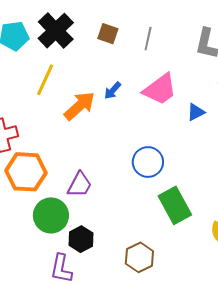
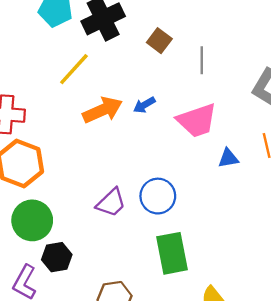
gray line: (148, 39) -> (202, 60), turned -30
purple trapezoid: (80, 185) -> (111, 203), moved

